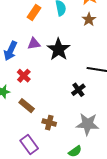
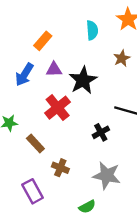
orange rectangle: (34, 13) -> (43, 41), moved
brown star: (89, 19) -> (122, 58), moved
red cross: (24, 76) -> (58, 108), moved, size x1.5

